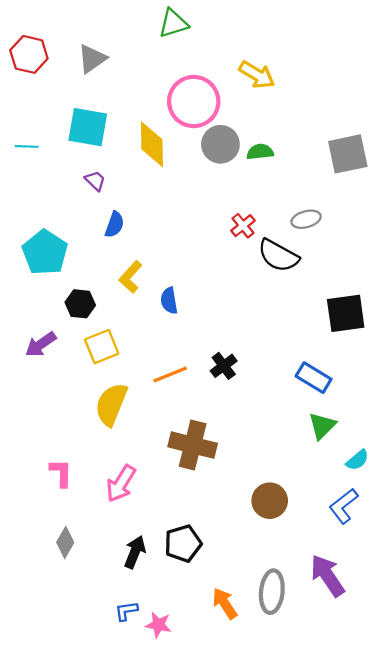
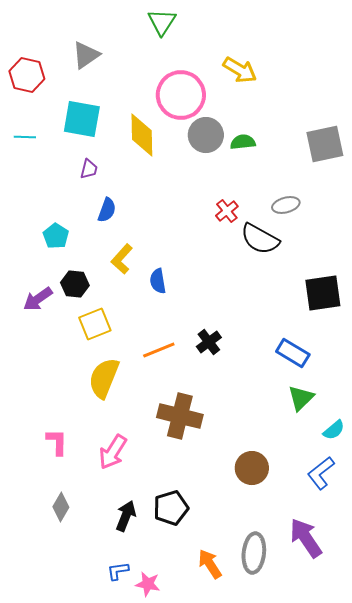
green triangle: (173, 23) -> (162, 22), turned -40
red hexagon: (29, 54) -> (27, 75), moved
purple trapezoid: (95, 181) -> (89, 169), turned 60
cyan pentagon: (45, 252) -> (56, 236), moved, size x0.6
purple arrow: (41, 344) -> (38, 299), moved

